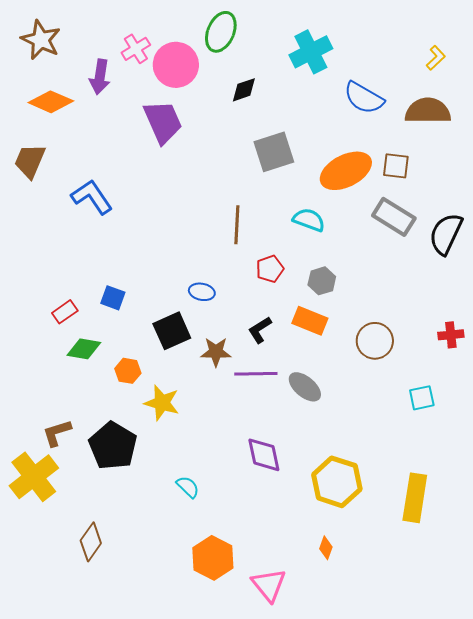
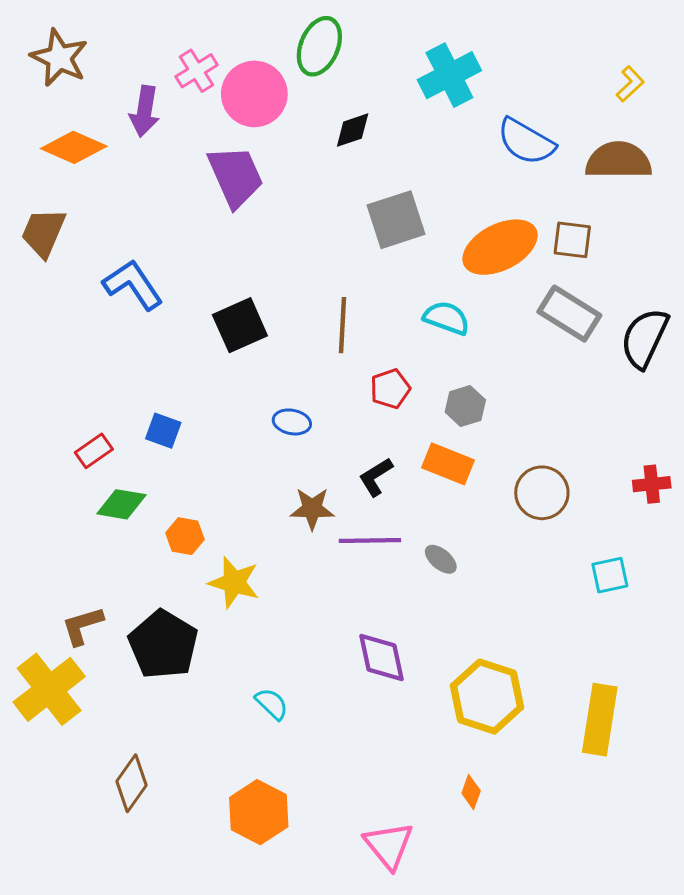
black square: (172, 331) -> (240, 325), moved
gray ellipse: (305, 387) -> (441, 559), size x0.7
orange hexagon: (213, 558) -> (259, 812), moved

